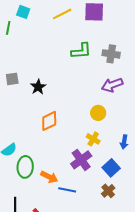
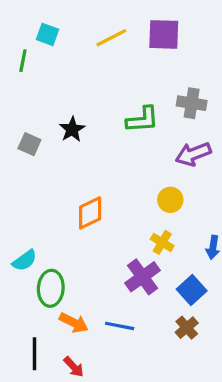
green L-shape: (81, 51) -> (142, 120), moved
gray square: (12, 79) -> (29, 144), turned 32
black star: (38, 87) -> (72, 129), moved
orange arrow: (49, 177) -> (74, 323), moved

